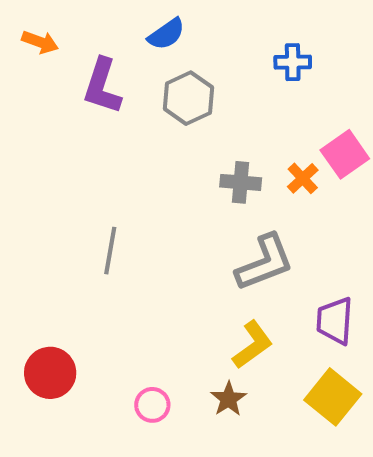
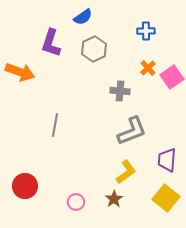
orange arrow: (40, 42) -> (20, 72), moved, size x1.6
orange cross: (303, 178) -> (148, 68), moved

